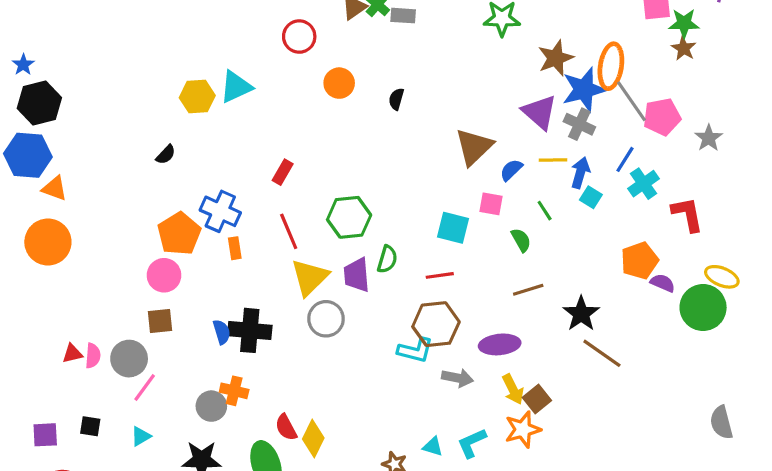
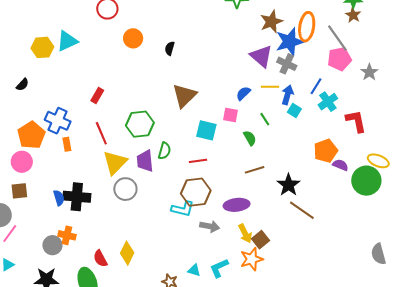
gray line: (631, 101) -> (337, 38), moved
brown triangle: (474, 147) -> (184, 96), moved
yellow diamond: (313, 438) -> (127, 253), moved

